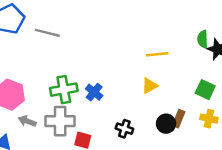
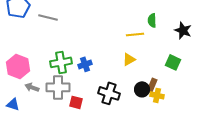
green semicircle: (203, 39) -> (152, 20), moved
blue cross: (94, 92) -> (85, 64), turned 32
yellow cross: (209, 119) -> (157, 95), moved
black cross: (124, 129) -> (109, 93), size x1.5

